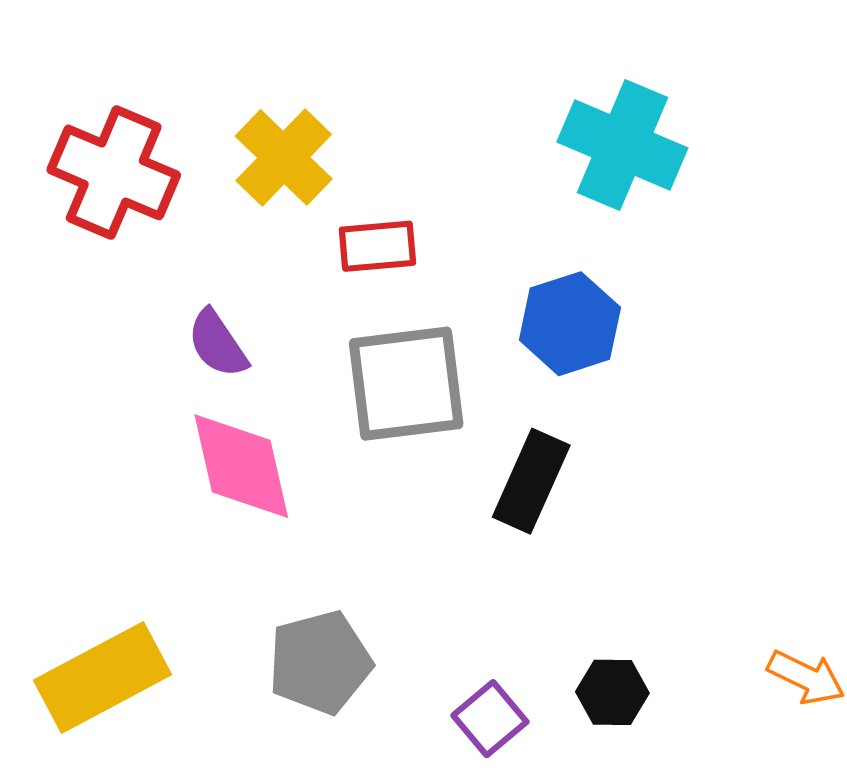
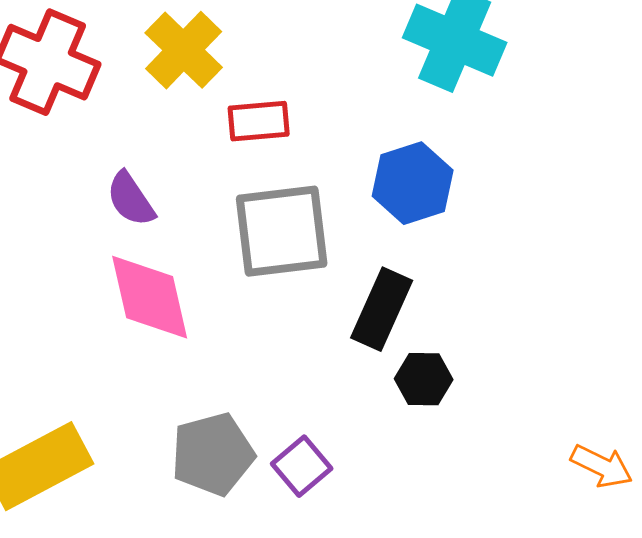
black hexagon: (612, 692) -> (424, 379), moved
purple square: (490, 719) -> (302, 466), moved

